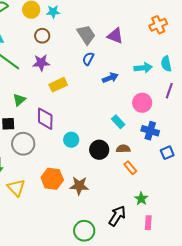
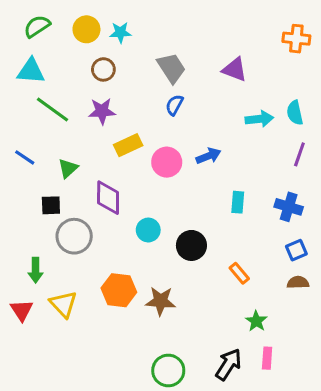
orange cross: (158, 25) -> (296, 39), moved, turned 30
purple triangle: (115, 36) -> (235, 69), moved
blue arrow: (110, 78) -> (208, 156), moved
pink circle: (142, 103) -> (167, 162), moved
cyan rectangle: (118, 122) -> (238, 202), moved, turned 48
blue cross: (150, 131) -> (289, 207), moved
brown semicircle: (123, 149) -> (298, 283), moved
black arrow: (117, 216) -> (228, 364), moved

